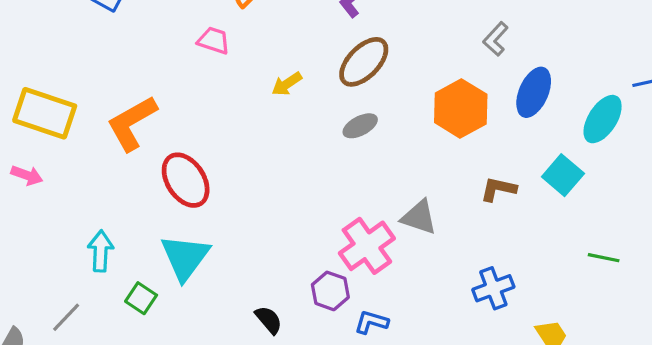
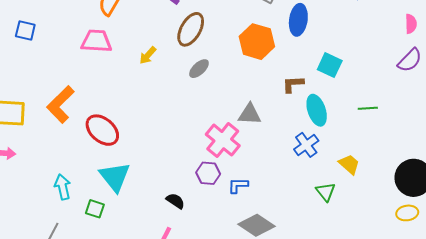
pink trapezoid: (214, 41) -> (96, 41), size x1.5
cyan ellipse: (603, 119) -> (317, 110), moved, turned -36

